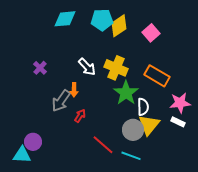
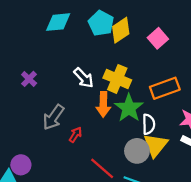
cyan pentagon: (102, 20) -> (101, 23), turned 30
orange rectangle: (157, 76) -> (165, 88), turned -50
orange arrow: (74, 90) -> (103, 104), moved, size x1.5

